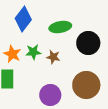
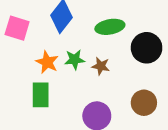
brown circle: (86, 85) -> (144, 103), size x0.7

